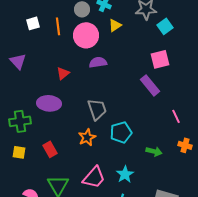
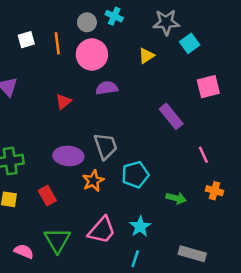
yellow triangle: (115, 25) -> (146, 56), moved
pink square: (160, 59) -> (208, 87), moved
purple ellipse: (49, 103) -> (68, 156), moved

